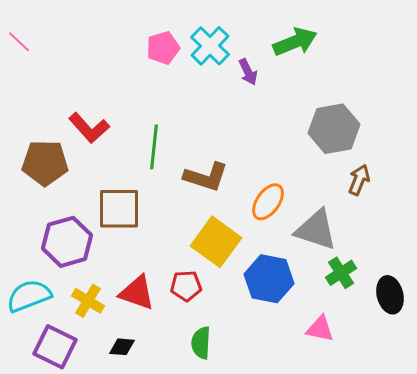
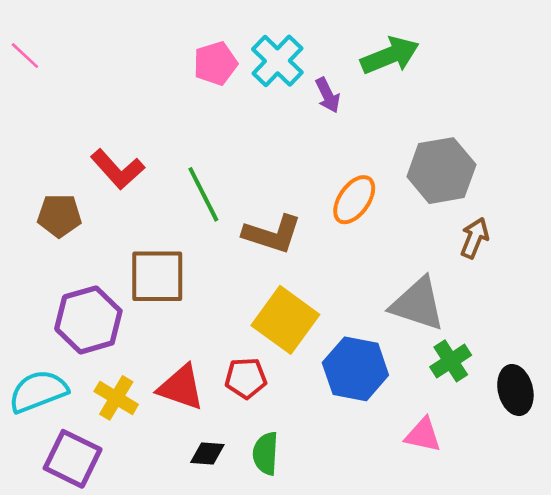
green line: (154, 147) -> (203, 194), turned -33
brown pentagon: (45, 163) -> (59, 216), size x0.7
orange ellipse: (268, 202) -> (354, 200), moved
black diamond: (122, 347) -> (207, 453), moved

